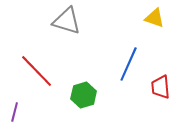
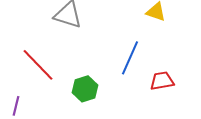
red trapezoid: (161, 87) -> (162, 81), turned 85

